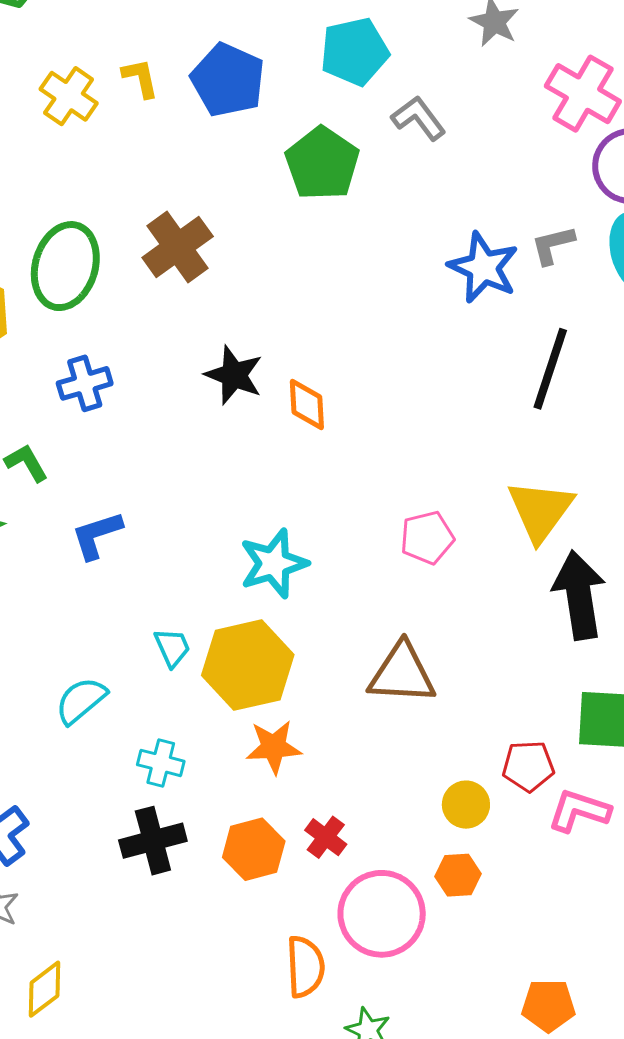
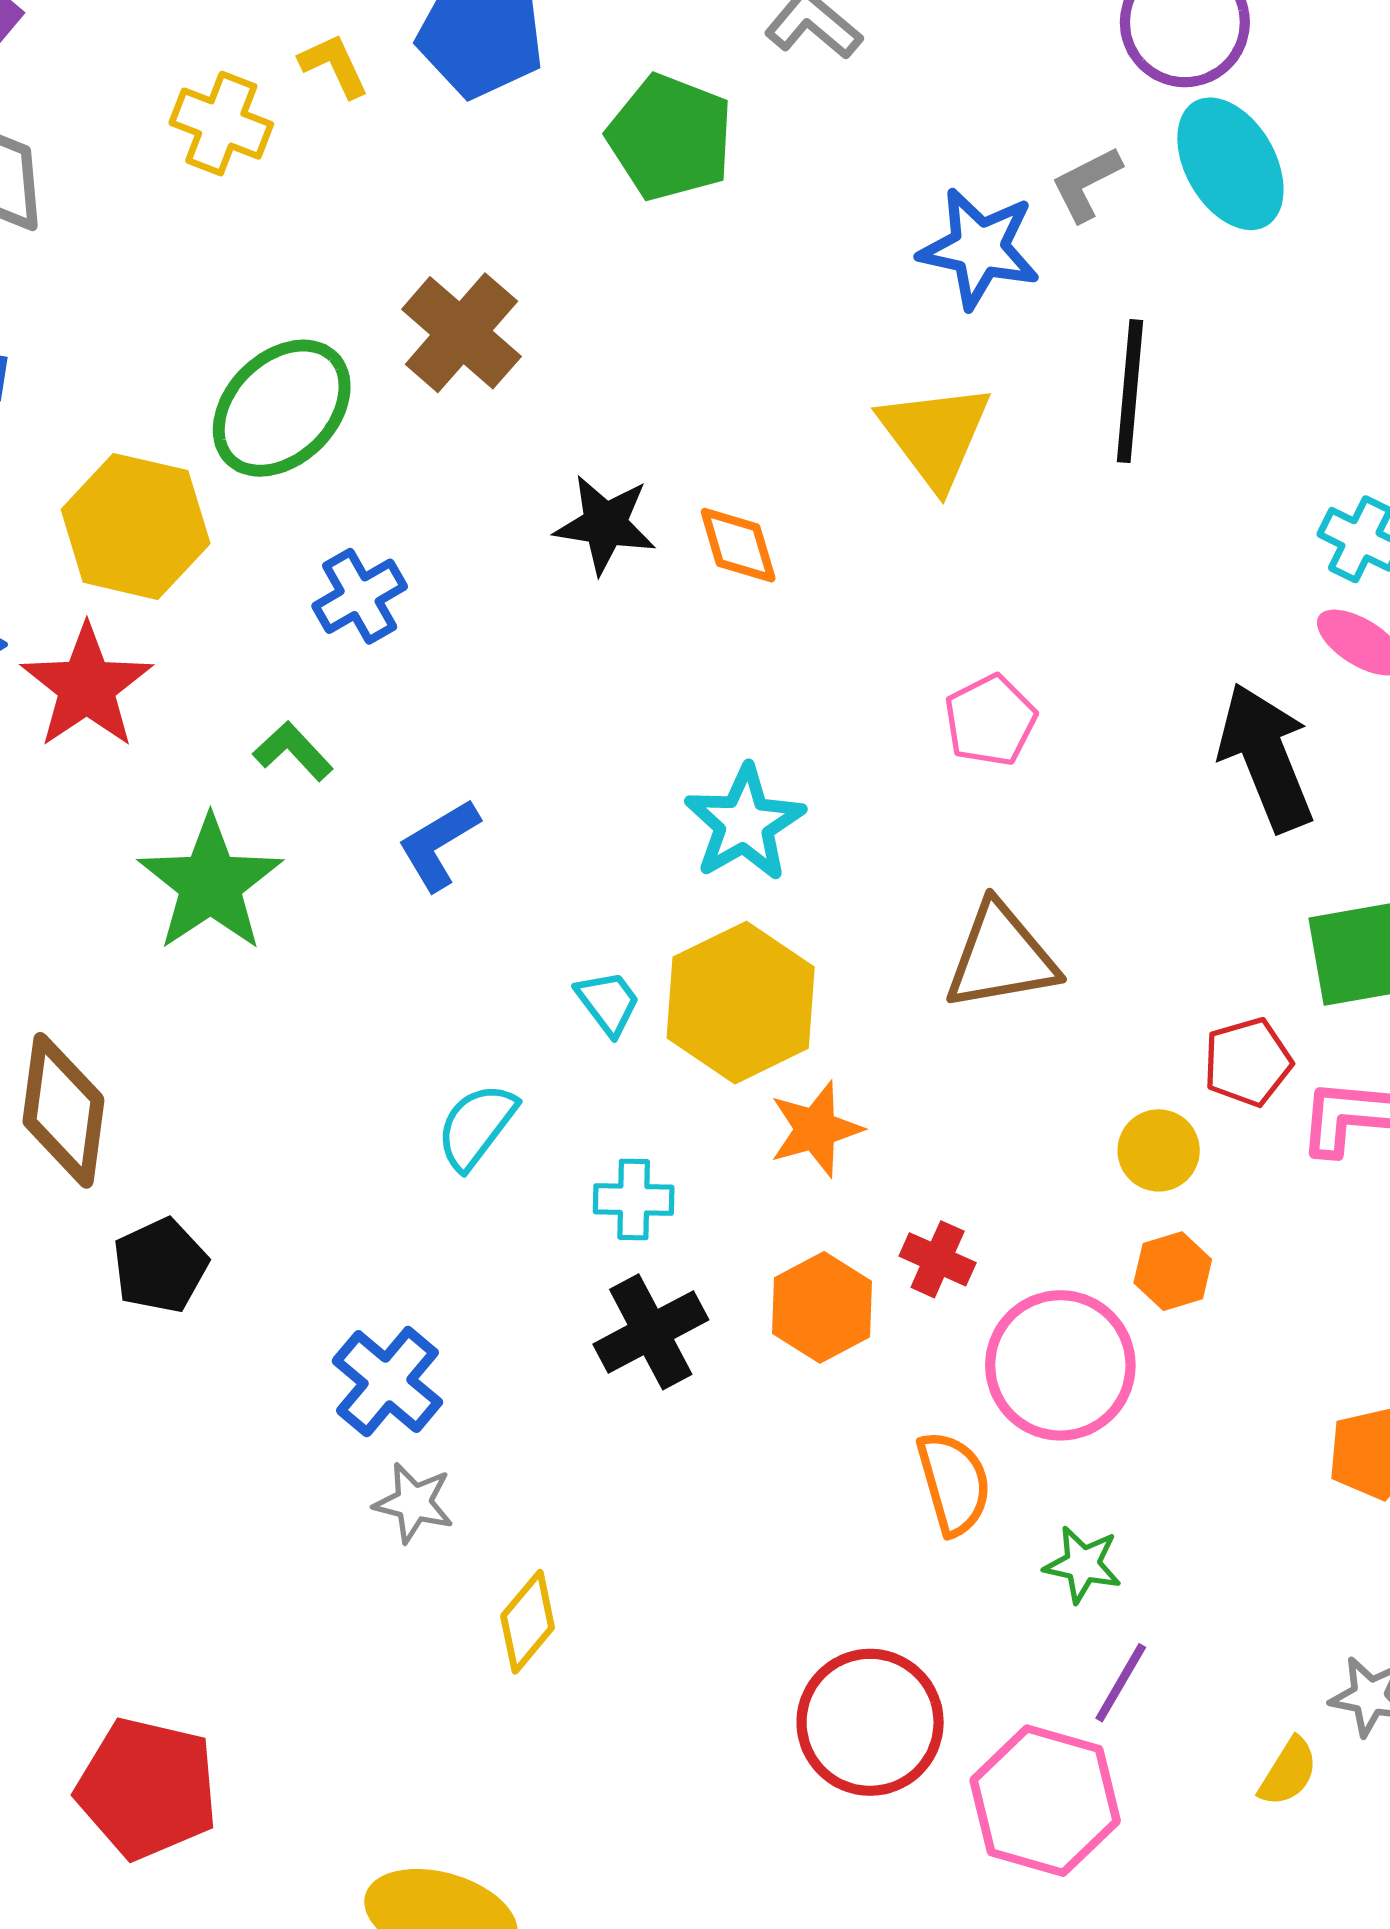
green ellipse: (65, 266) -> (282, 408), turned 42
yellow triangle: (540, 511) -> (935, 435), moved

